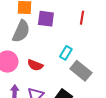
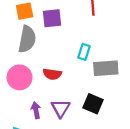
gray rectangle: (81, 71) -> (106, 68), turned -30

